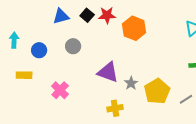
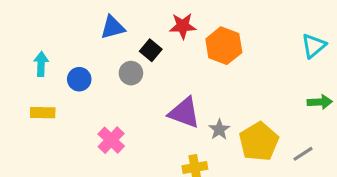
black square: (87, 15) -> (151, 50), moved
yellow rectangle: (24, 75) -> (43, 113), moved

